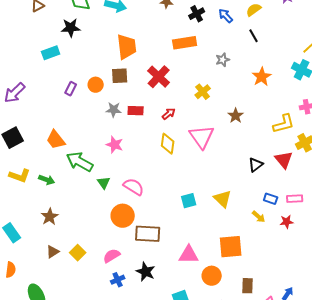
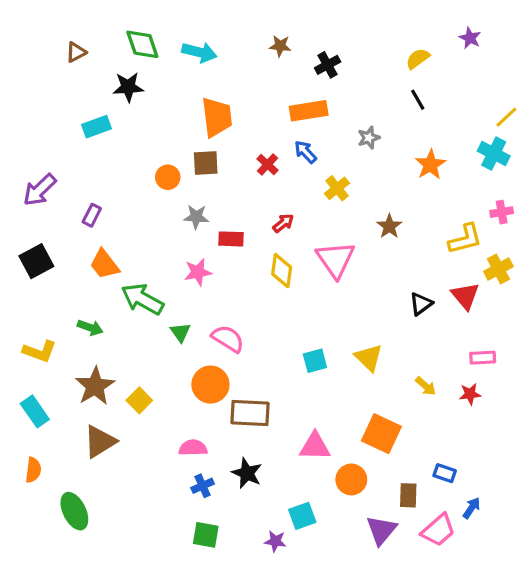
blue arrow: (226, 16) -> (305, 152), moved
red cross: (159, 77) -> (267, 165), size x0.6
purple rectangle: (71, 89) -> (92, 215), moved
red rectangle: (136, 111) -> (231, 239), moved
pink star: (115, 145) -> (198, 272), turned -30
yellow L-shape: (20, 176) -> (40, 351), moved
blue rectangle: (271, 199) -> (445, 473), moved
brown star: (50, 217) -> (95, 386), size x1.4
orange square: (231, 247) -> (381, 434), turned 30
brown triangle: (53, 252) -> (100, 441), size x1.6
yellow square: (78, 253) -> (139, 400), moved
pink semicircle: (112, 256) -> (193, 448), turned 30

